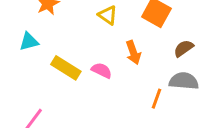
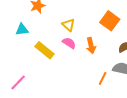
yellow triangle: (108, 15) -> (68, 25), moved
pink semicircle: (102, 70) -> (69, 43), moved

